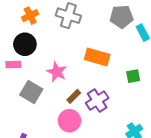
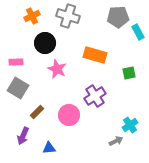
black circle: (25, 44) -> (45, 43), moved
gray square: (31, 92) -> (18, 88), moved
brown rectangle: (74, 96) -> (37, 112), moved

